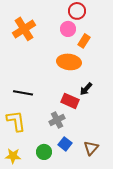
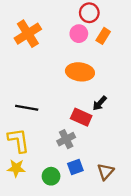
orange rectangle: (84, 41) -> (103, 36), moved
blue square: (65, 144) -> (75, 167), turned 32
yellow star: (13, 156) -> (16, 168), moved

